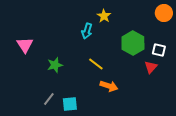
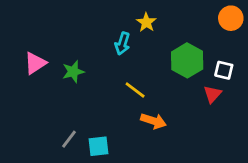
pink triangle: (25, 45) -> (35, 63), turned 30
green star: (55, 65) -> (73, 72), moved

